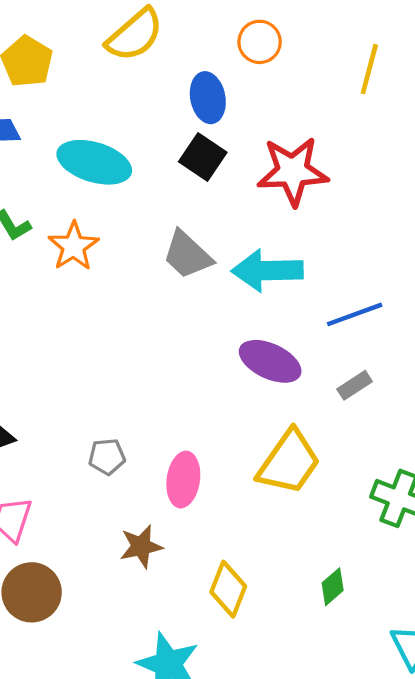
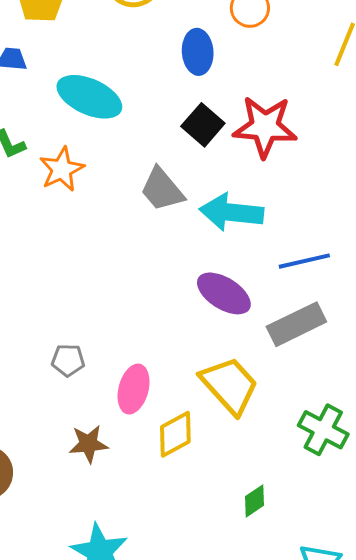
black square: (203, 157) -> (203, 125), moved
gray rectangle: (355, 385) -> (296, 324), size x1.8
yellow trapezoid: (289, 462) -> (229, 385), turned -84
yellow diamond: (228, 589) -> (175, 434), moved, turned 33

